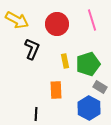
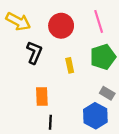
green pentagon: (88, 64) -> (103, 57), moved
orange rectangle: (56, 90) -> (42, 96), moved
black line: (36, 114) -> (50, 122), moved

